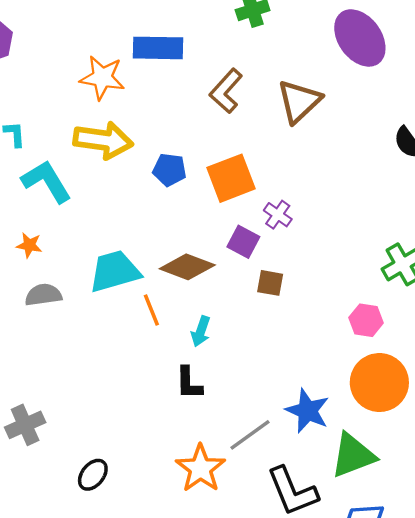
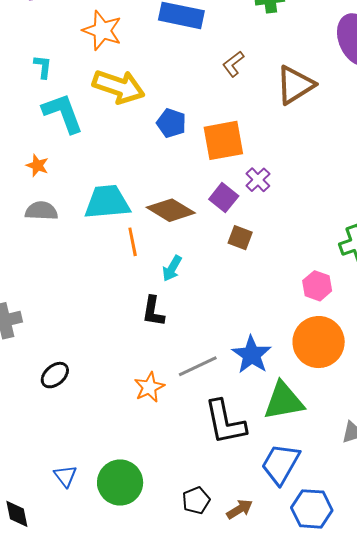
orange star: (102, 78) -> (102, 30), moved
brown L-shape: (226, 91) -> (233, 64), size x0.7
orange star: (200, 468) -> (149, 387), size x0.7

